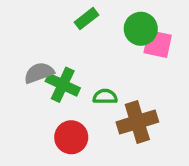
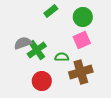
pink square: (158, 44) -> (82, 40), moved, turned -36
green cross: (63, 85) -> (37, 50), turned 30

